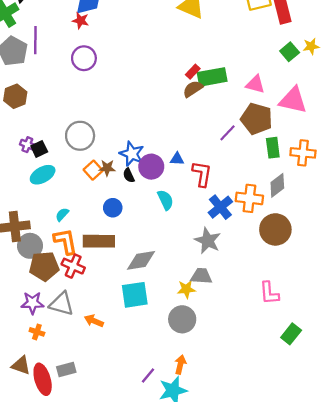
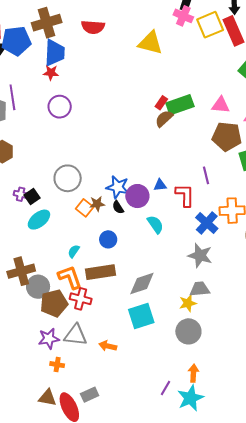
purple line: (228, 133) -> (206, 175), moved, turned -48
cyan semicircle: (62, 214) -> (74, 251), moved

